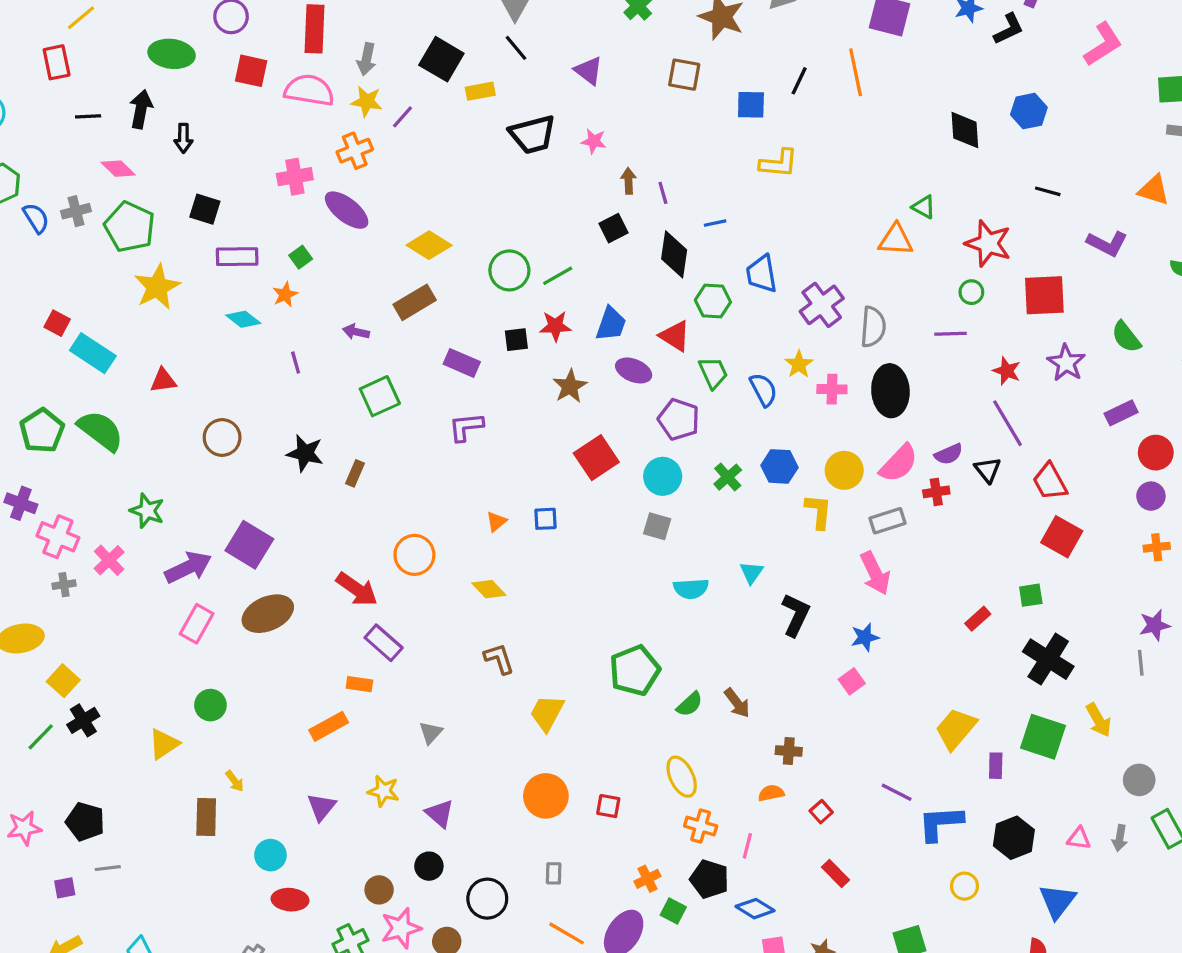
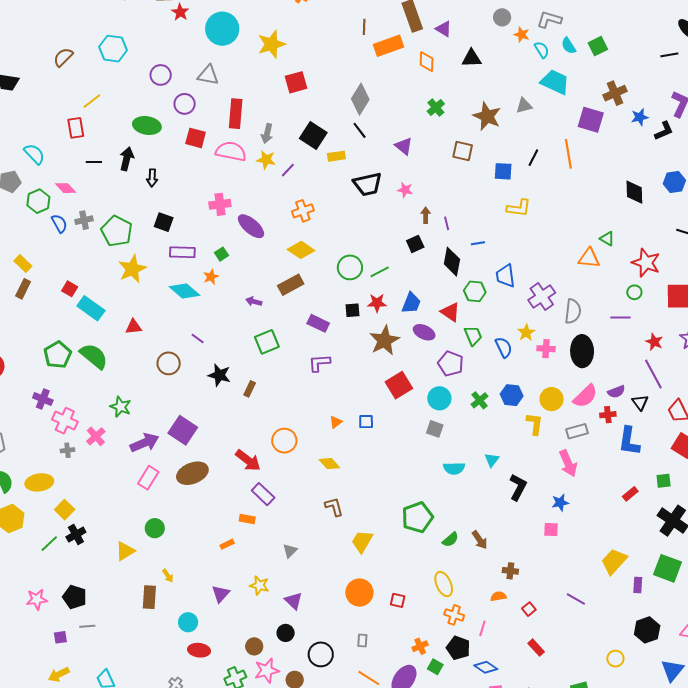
orange cross: (355, 151) -> (303, 211), moved
pink diamond: (118, 169) -> (66, 188), moved
cyan diamond: (243, 319) -> (185, 291), size x1.4
purple line: (296, 362) -> (198, 338), moved, turned -40
brown star: (570, 386) -> (384, 340), size x1.4
pink square: (852, 681) -> (551, 529), turned 35
orange rectangle: (329, 726) -> (227, 544), size x0.6
blue L-shape: (940, 823) -> (629, 441), moved, turned -80

